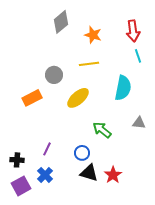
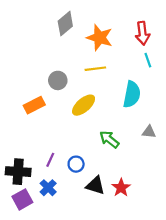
orange star: (93, 35) -> (100, 38), size x1.4
blue circle: (82, 153) -> (76, 164), moved
black cross: (17, 160) -> (18, 172), size x1.6

